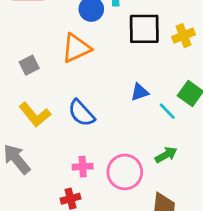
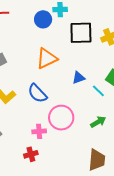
orange triangle: (76, 48) -> (47, 58), moved
pink circle: (125, 172) -> (61, 118), moved

